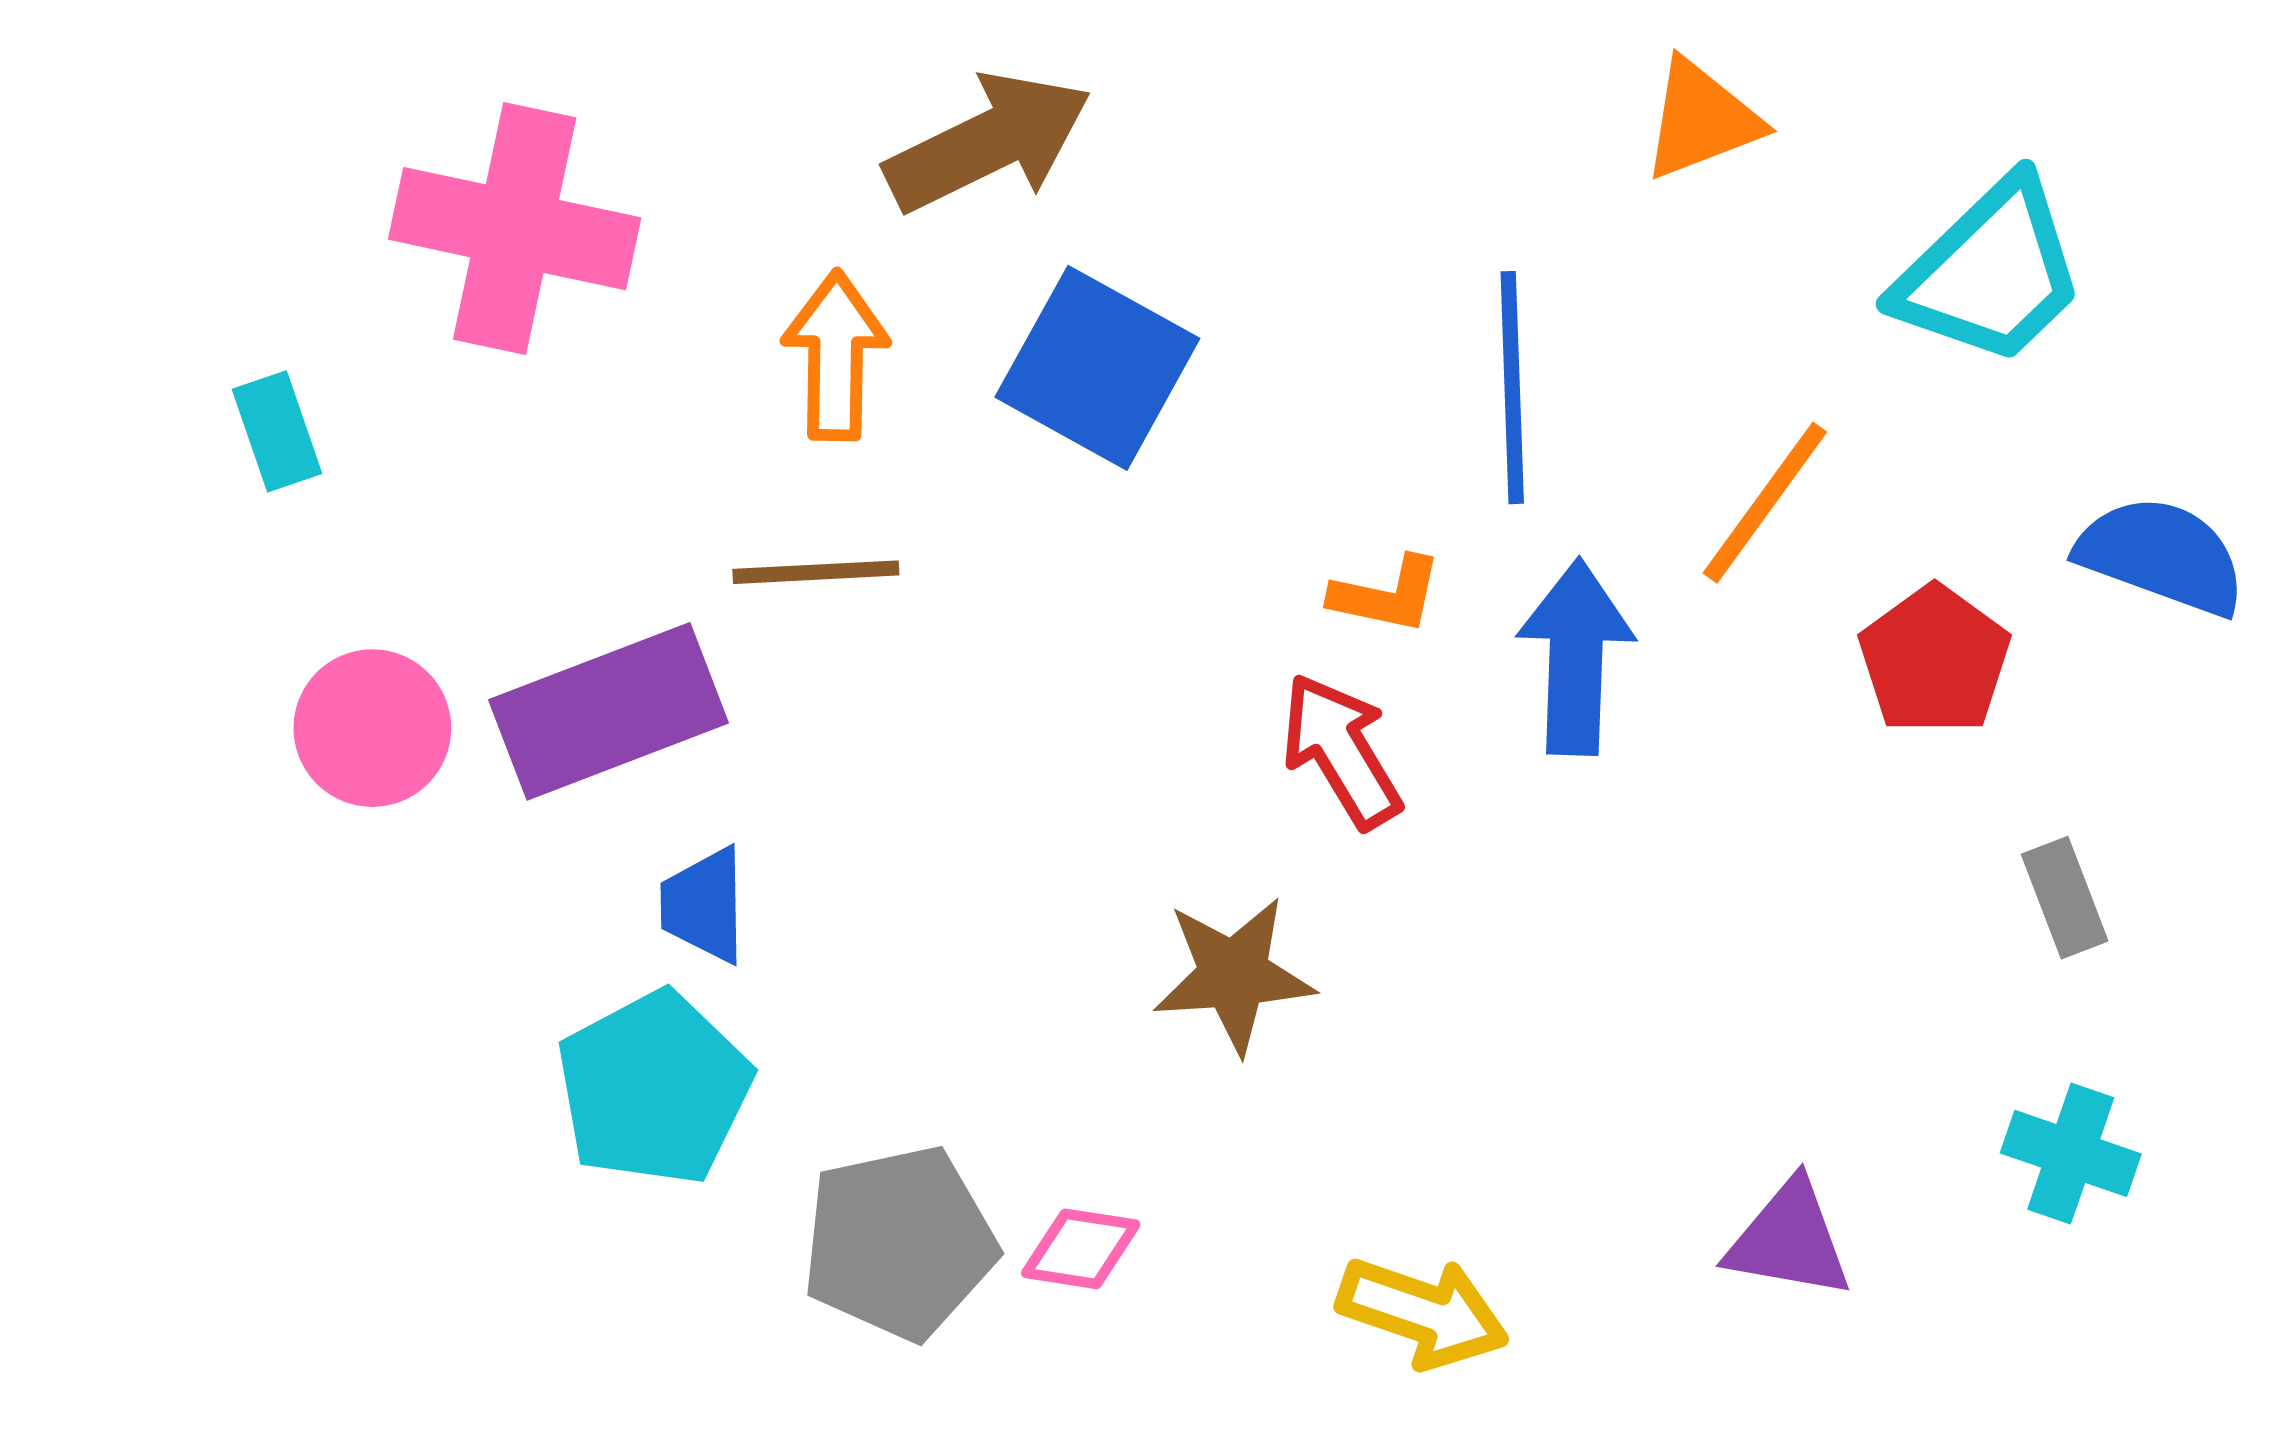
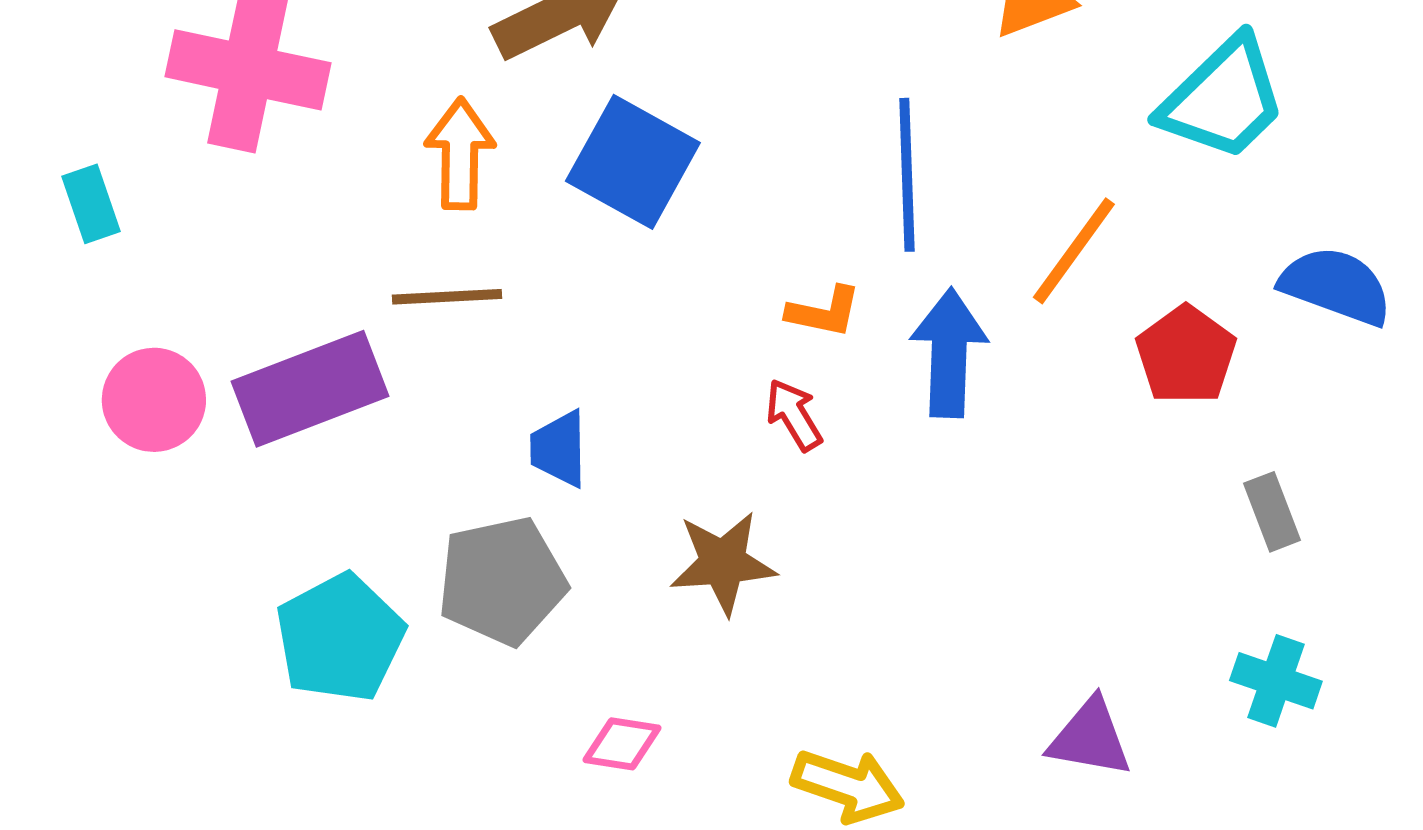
red arrow: (1341, 751) -> (794, 415), size x0.7
blue trapezoid: (704, 905) -> (559, 449), moved
gray pentagon: (899, 1243) -> (502, 581), moved

